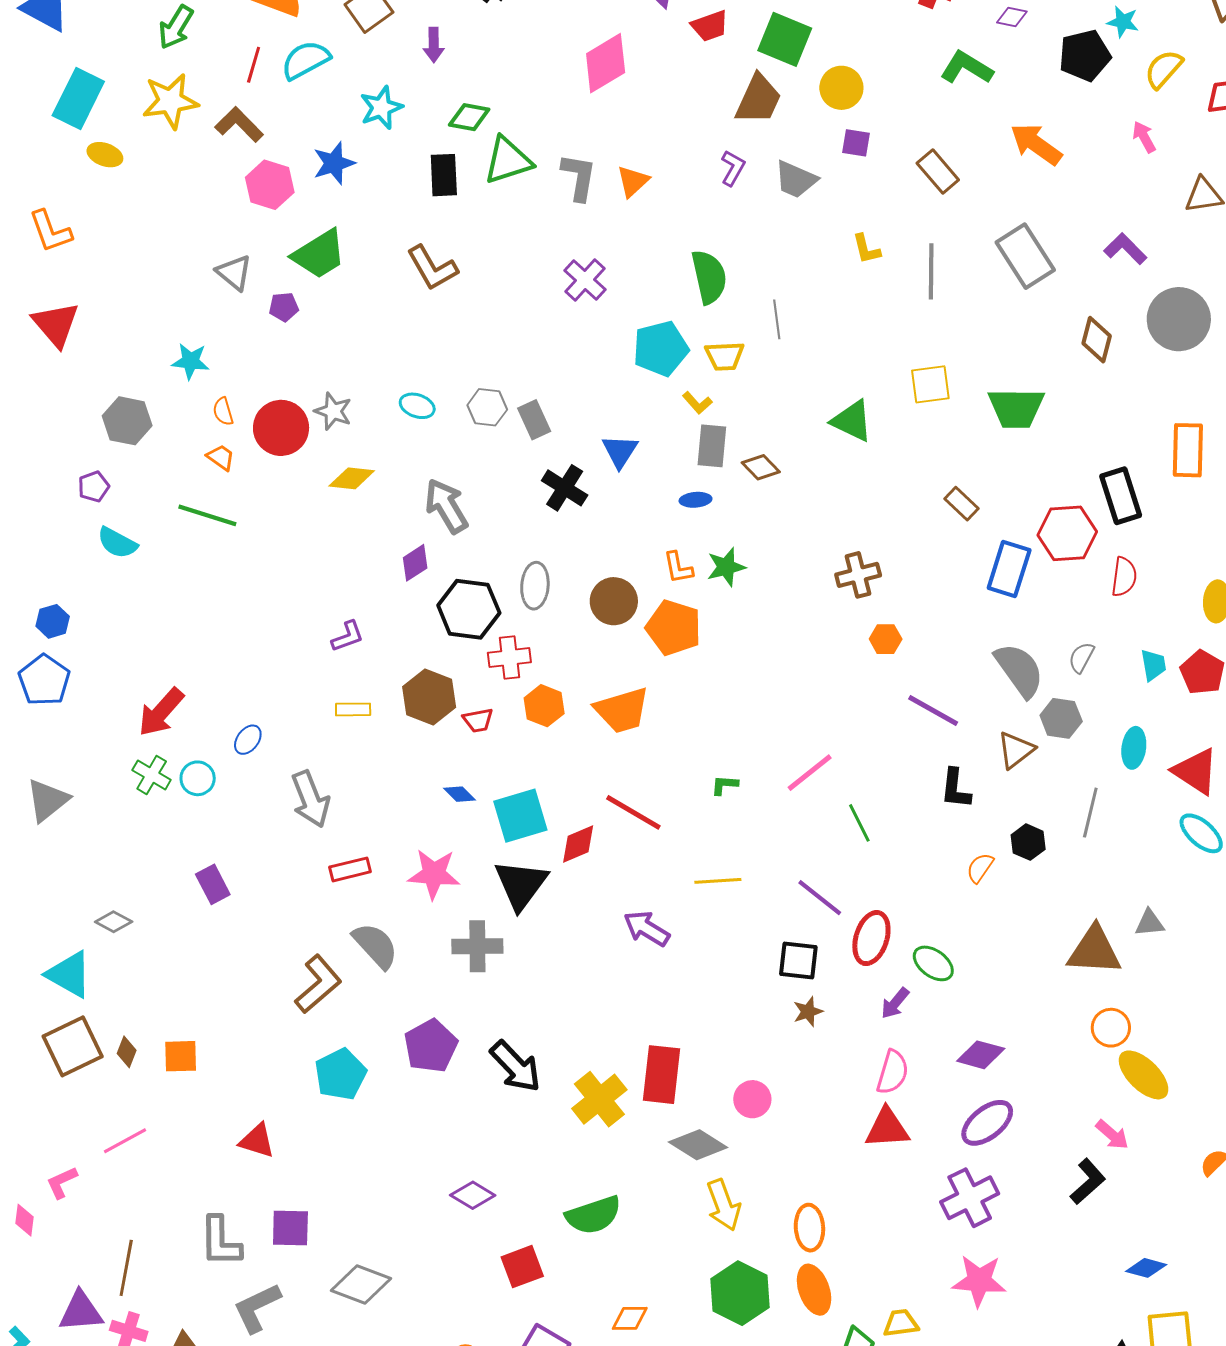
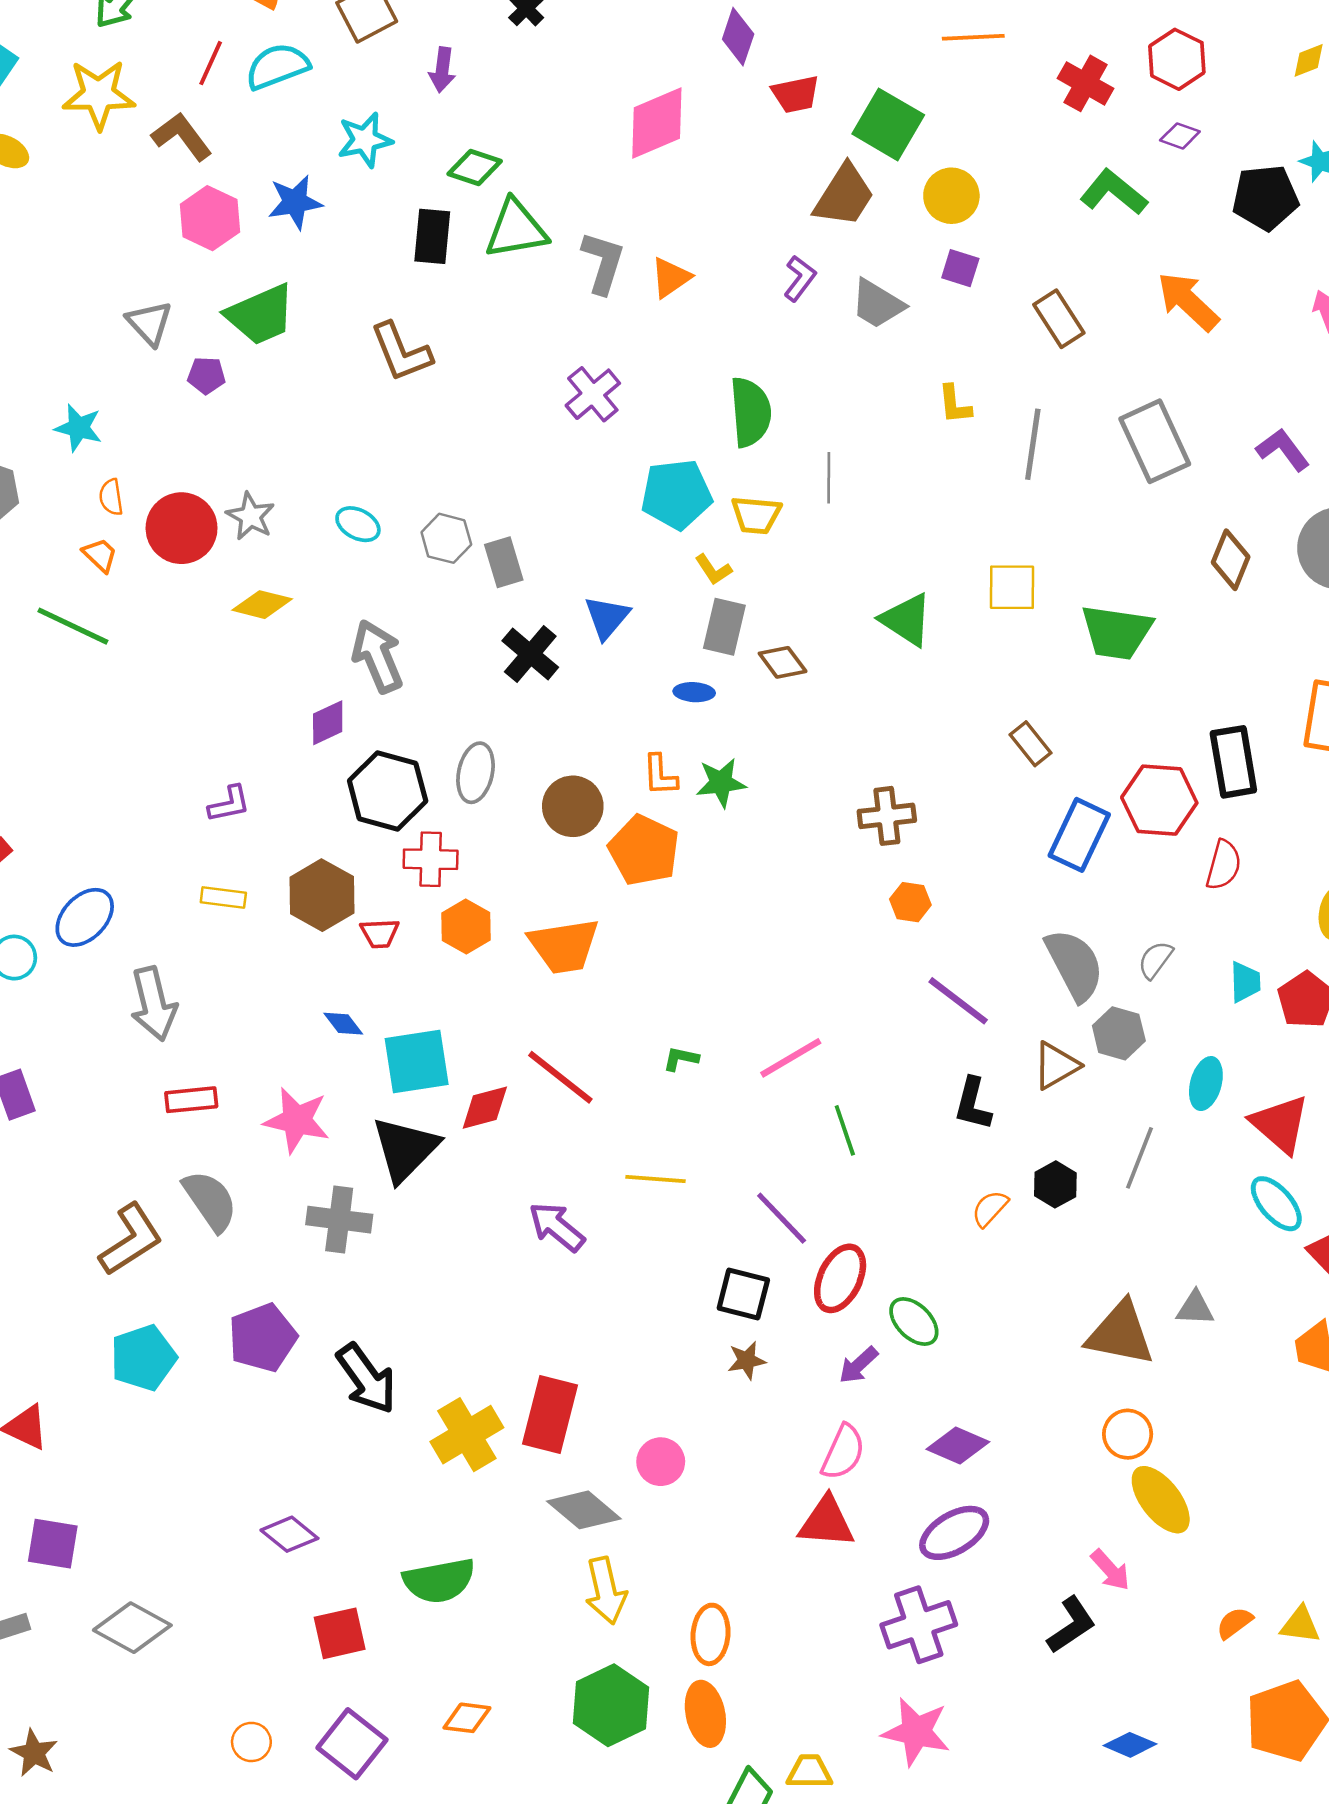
blue ellipse: (248, 740) -> (85, 917), size x1.6

